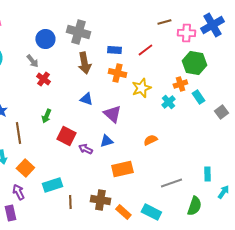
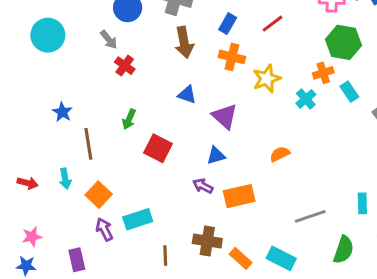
blue rectangle: (114, 50) -> (228, 24), turned -64
purple arrow: (85, 149) -> (203, 186), moved
purple arrow: (18, 192) -> (104, 229), moved
brown line: (70, 202) -> (165, 256), moved

